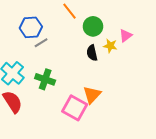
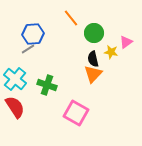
gray line: (41, 43) -> (28, 49), moved
orange triangle: (92, 95) -> (93, 74), moved

